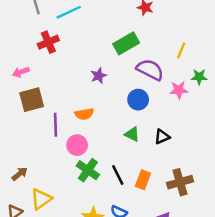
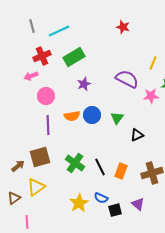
green rectangle: (126, 43) -> (74, 57), moved
pink arrow: (21, 72) -> (31, 76), moved
brown square: (32, 100) -> (40, 157), moved
blue circle: (138, 100) -> (92, 115), moved
green triangle: (132, 134) -> (117, 118), moved, turned 40
pink circle: (77, 145) -> (46, 96), moved

